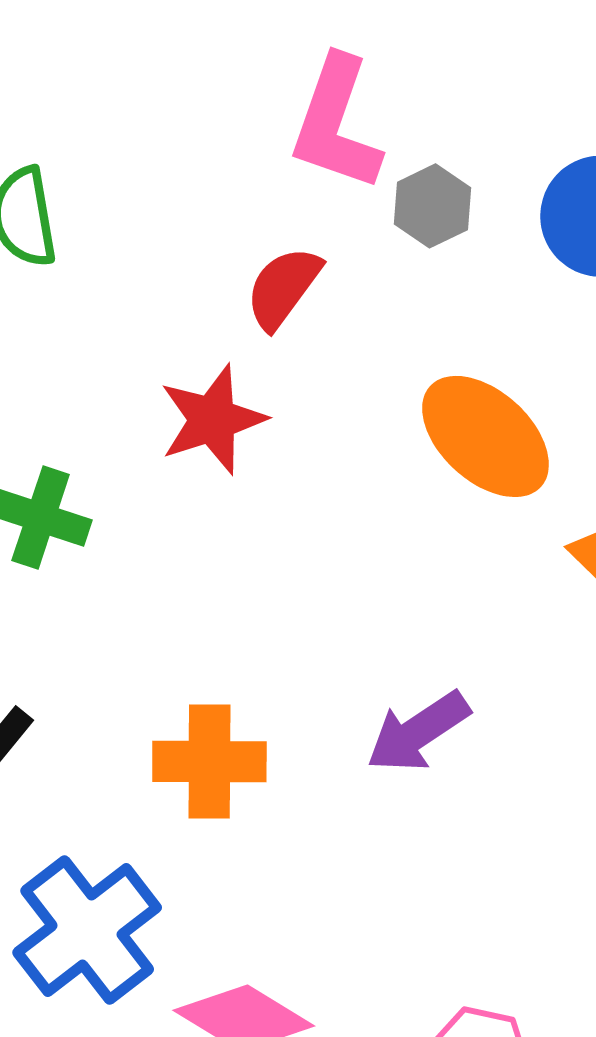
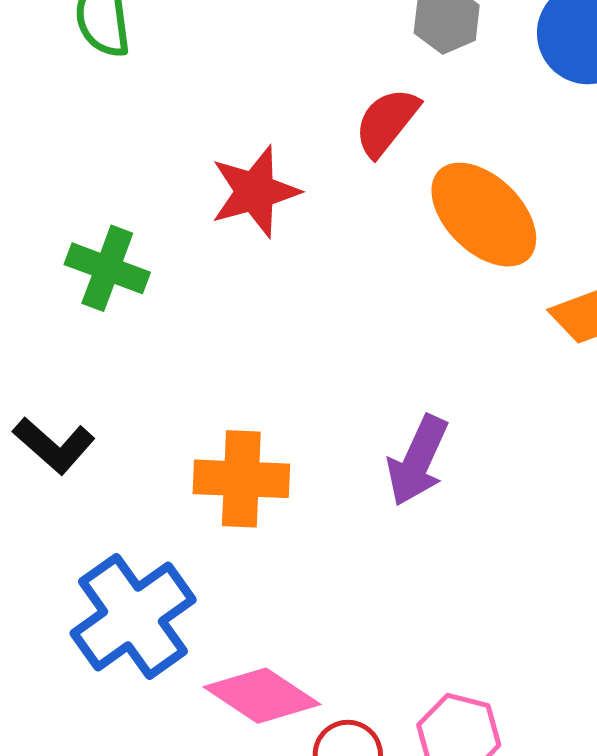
red semicircle: (283, 288) -> (387, 122), moved
purple arrow: (418, 732) -> (418, 461), turned -34

